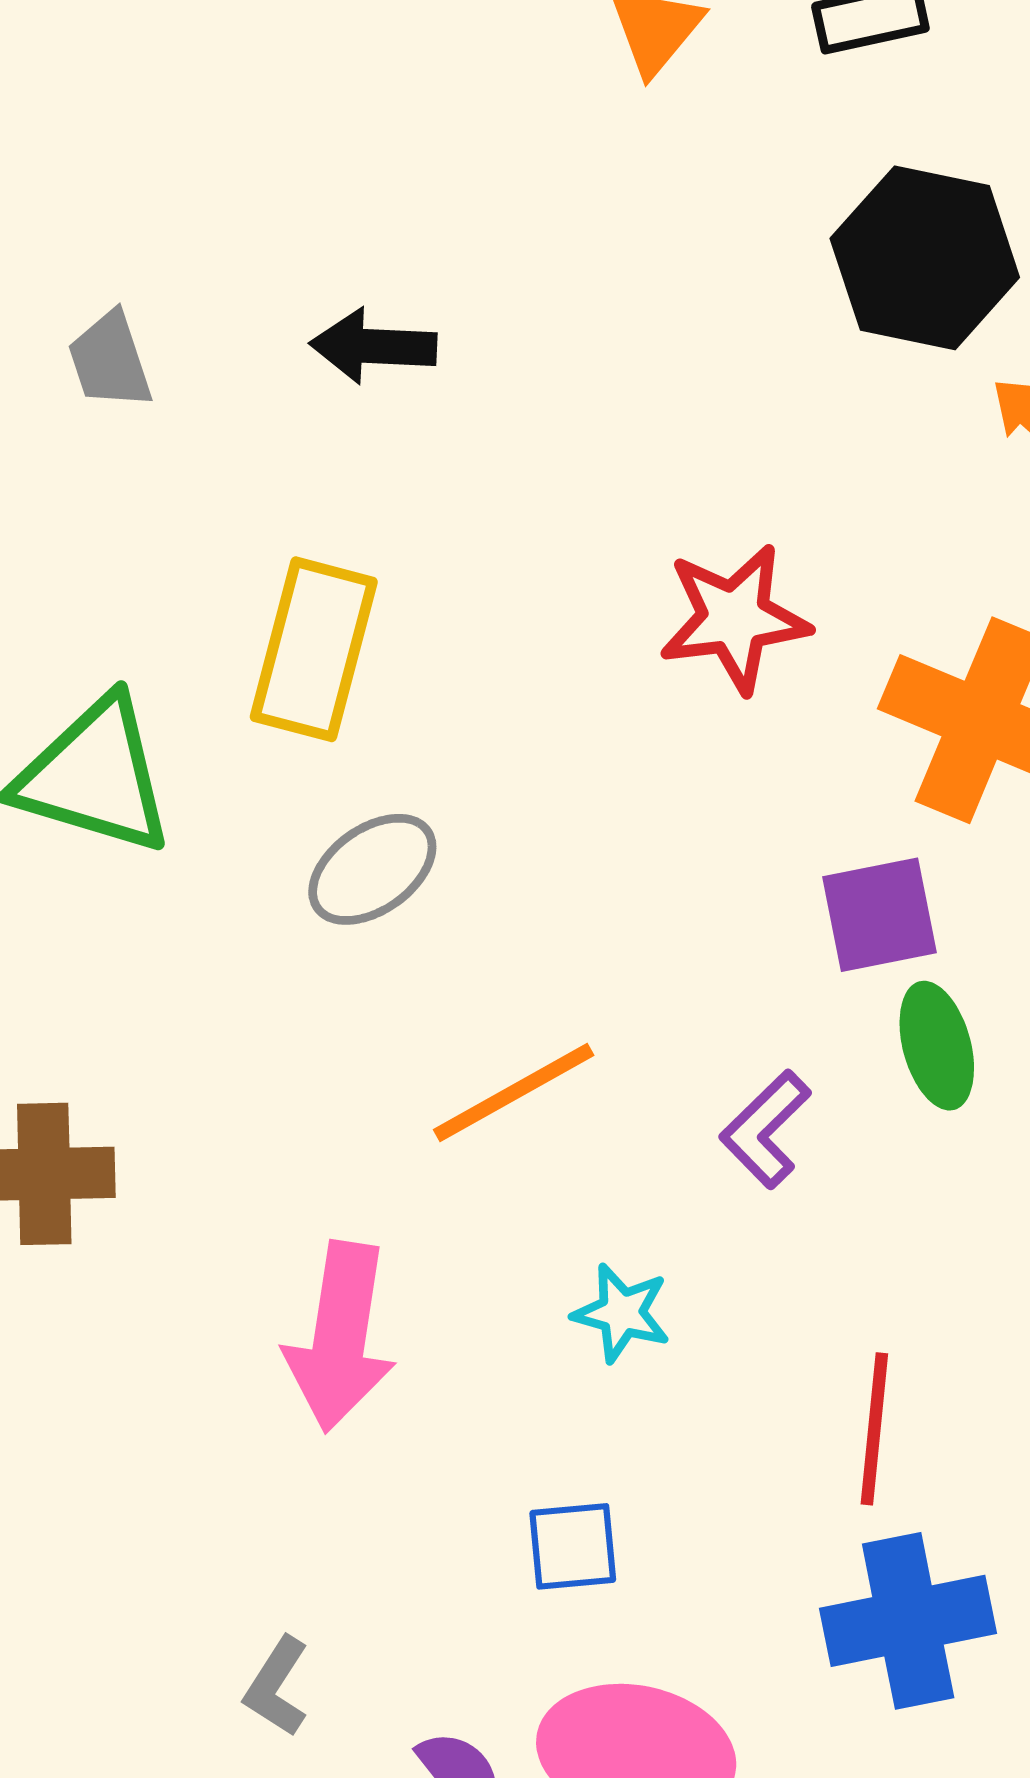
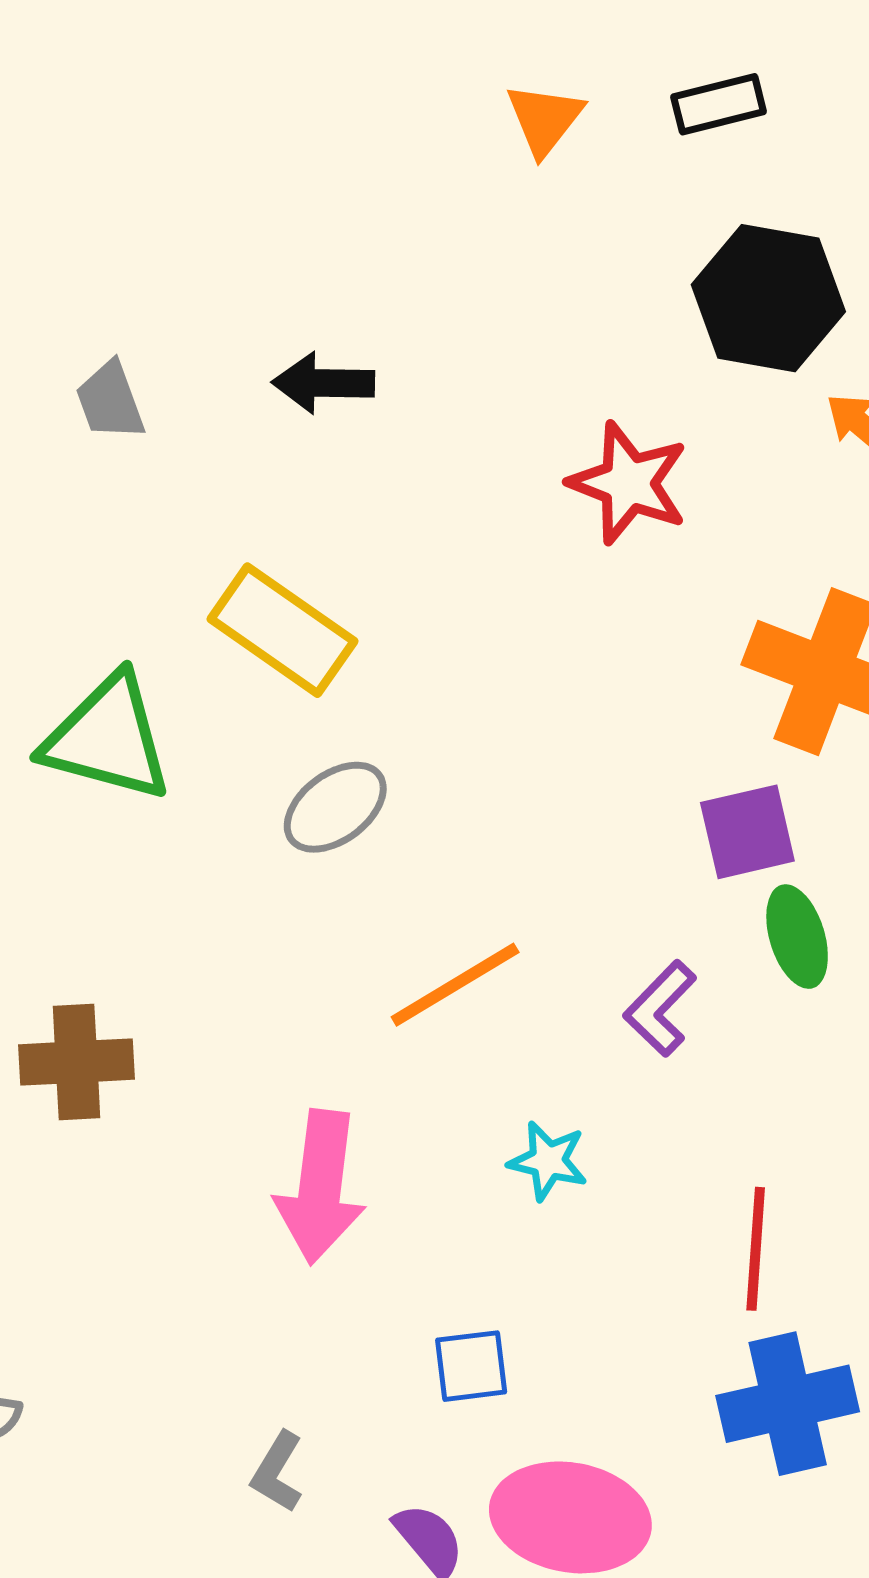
red star: (734, 618) -> (629, 483), moved, turned 30
yellow rectangle: (314, 649) -> (282, 630), turned -68
blue square: (573, 1546) -> (471, 1366), moved

